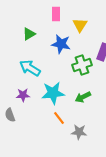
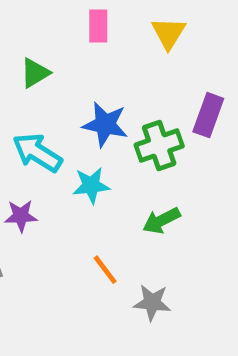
yellow triangle: (80, 25) -> (168, 33), moved
blue star: (61, 44) -> (105, 124), moved
cyan star: (53, 93) -> (91, 185), moved, size x0.7

